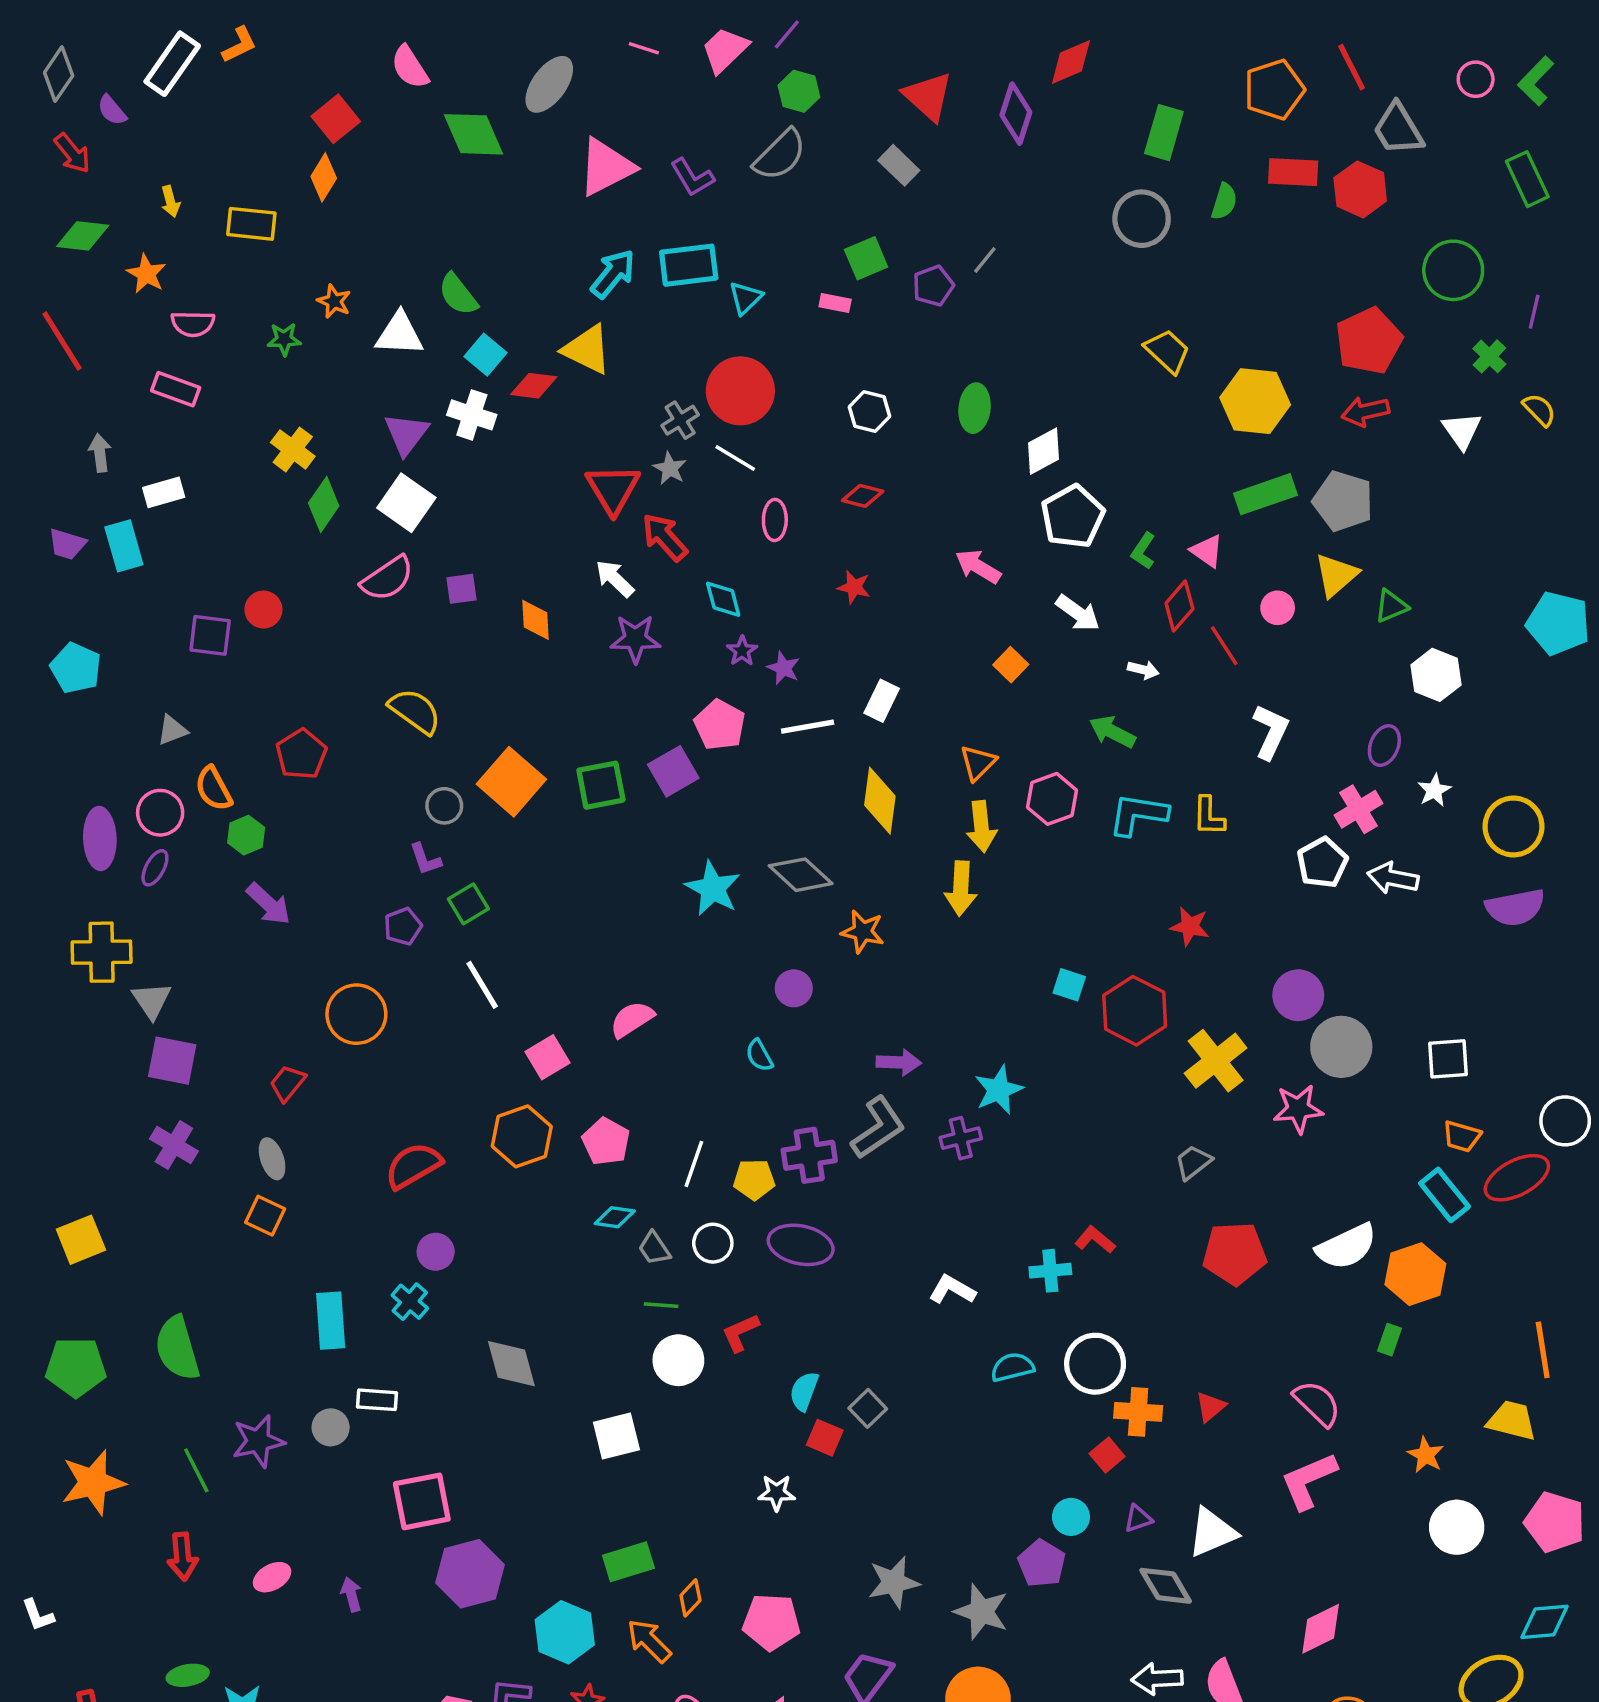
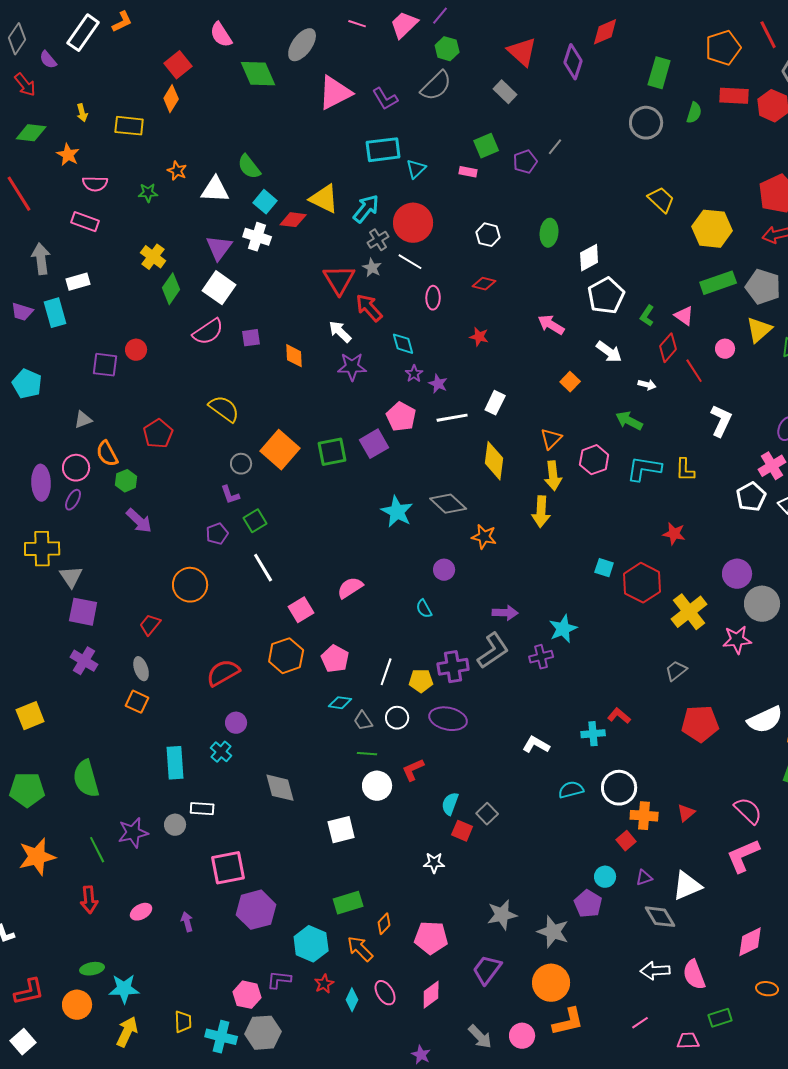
cyan arrow: (613, 274) -> (366, 209), moved
gray arrow: (100, 453) -> (41, 259), size x1.4

